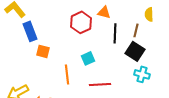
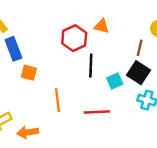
black line: (115, 33) -> (91, 66), moved
cyan square: (88, 58) -> (115, 81), moved

